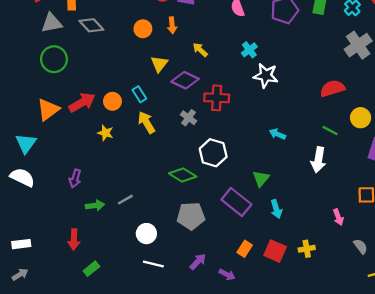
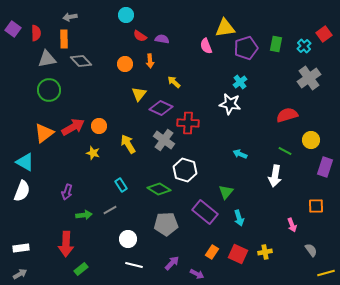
cyan cross: (249, 50) -> (240, 82), moved
cyan rectangle: (139, 94) -> (121, 185), moved
gray cross: (189, 118) -> (164, 140), size x1.5
cyan triangle: (26, 143) -> (25, 162), turned -36
white semicircle: (22, 177) -> (22, 191), turned 85
red arrow: (74, 239) -> (66, 244), size x1.4

